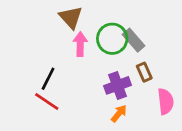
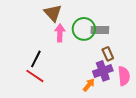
gray rectangle: (134, 40) -> (100, 30), turned -48
purple cross: (118, 85) -> (103, 71), moved

